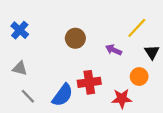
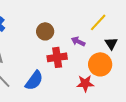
orange circle: (139, 77) -> (100, 64), size x1.5
red cross: (89, 82) -> (57, 57), moved

